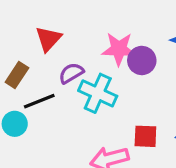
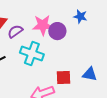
purple semicircle: (71, 73) -> (15, 31), moved

